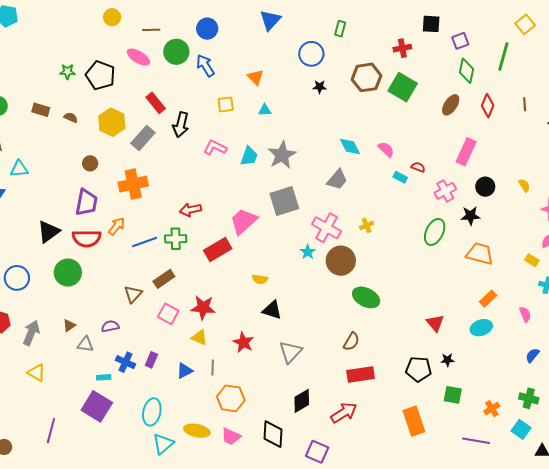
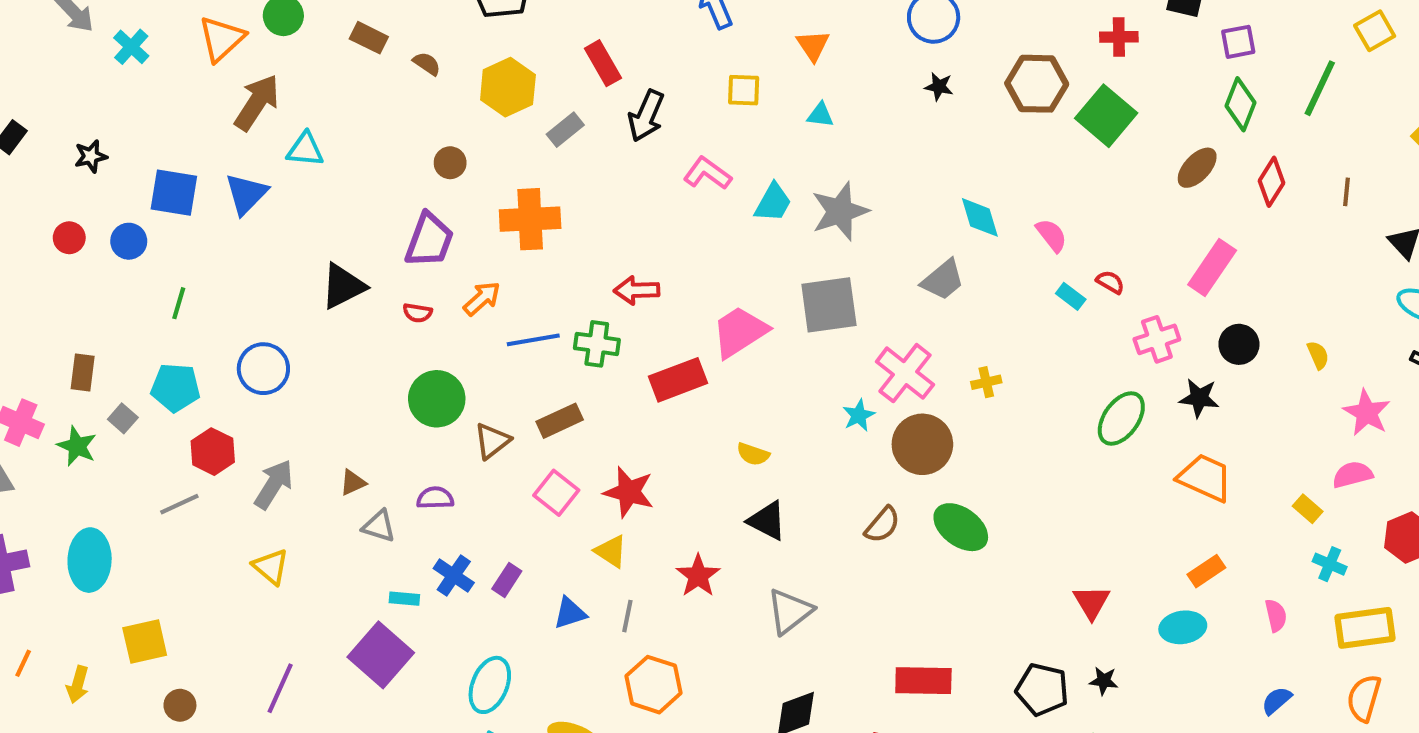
gray rectangle: (143, 138) -> (565, 130), size x0.7
red semicircle: (87, 238) -> (418, 313), size x0.5
green circle: (68, 273) -> (437, 399), moved
brown semicircle: (351, 342) -> (882, 525), moved

